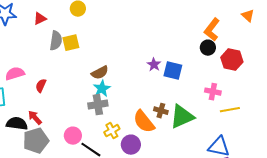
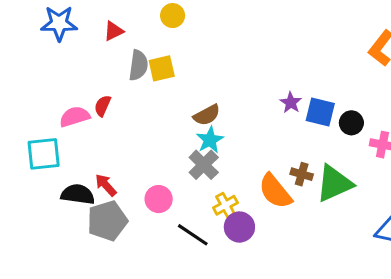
black circle: (208, 48) -> (351, 123), moved
red semicircle: (41, 86) -> (103, 106), moved
gray cross: (98, 105) -> (204, 165), turned -36
pink circle: (73, 136) -> (159, 199), moved
purple circle: (131, 145) -> (239, 227), moved

